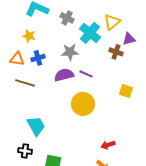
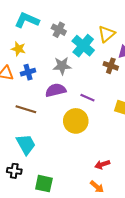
purple line: (86, 74) -> (87, 98), moved
brown line: (25, 83) -> (26, 109), moved

